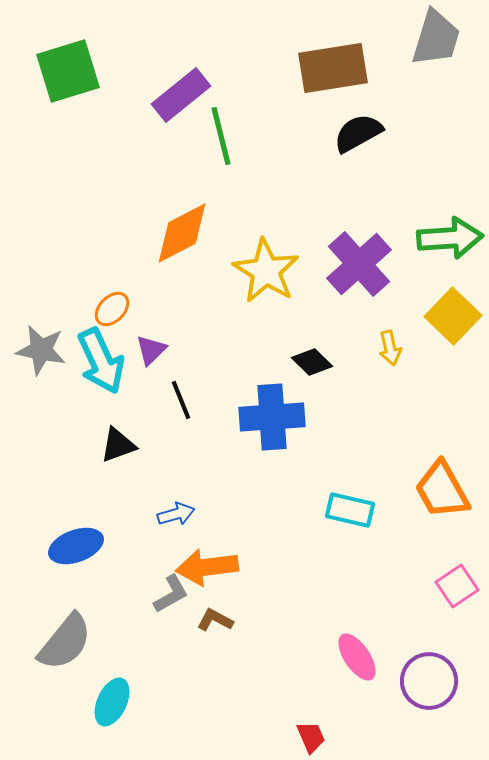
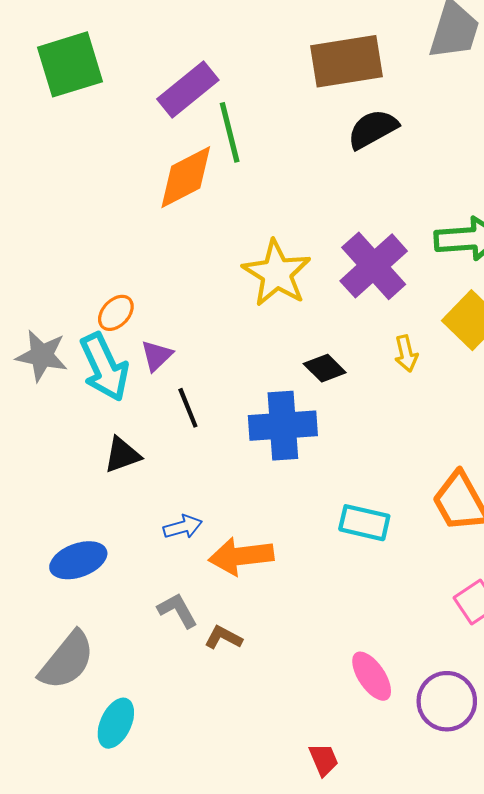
orange diamond: (182, 233) -> (186, 177), moved
orange arrow: (207, 567) -> (241, 556), moved
gray L-shape: (171, 594) -> (177, 610), turned -90

